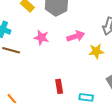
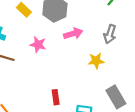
pink arrow: (76, 36) -> (73, 34), moved

